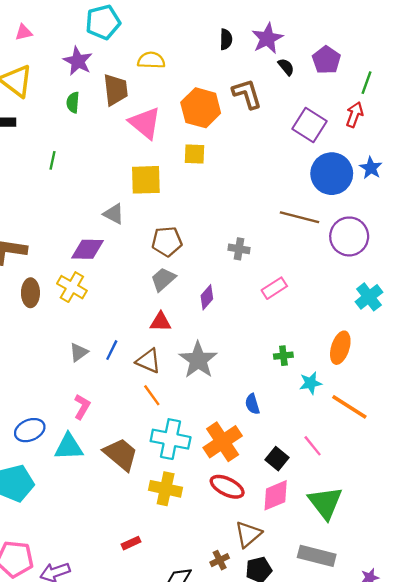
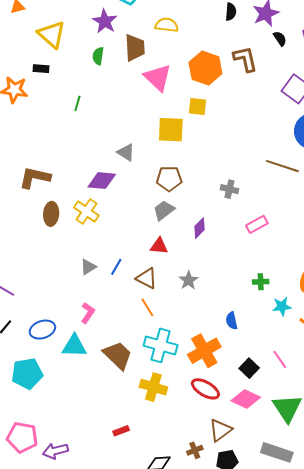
yellow square: (146, 180) -> (171, 130), moved
gray star: (198, 360) -> (189, 280), size x0.6
pink diamond: (276, 495) -> (246, 399), turned 44

